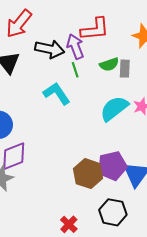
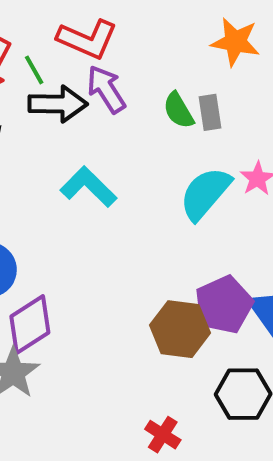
red L-shape: (95, 29) -> (87, 39), moved, turned 40
green semicircle: (109, 64) -> (178, 110), turned 90
green line: (75, 70) -> (34, 70), moved

